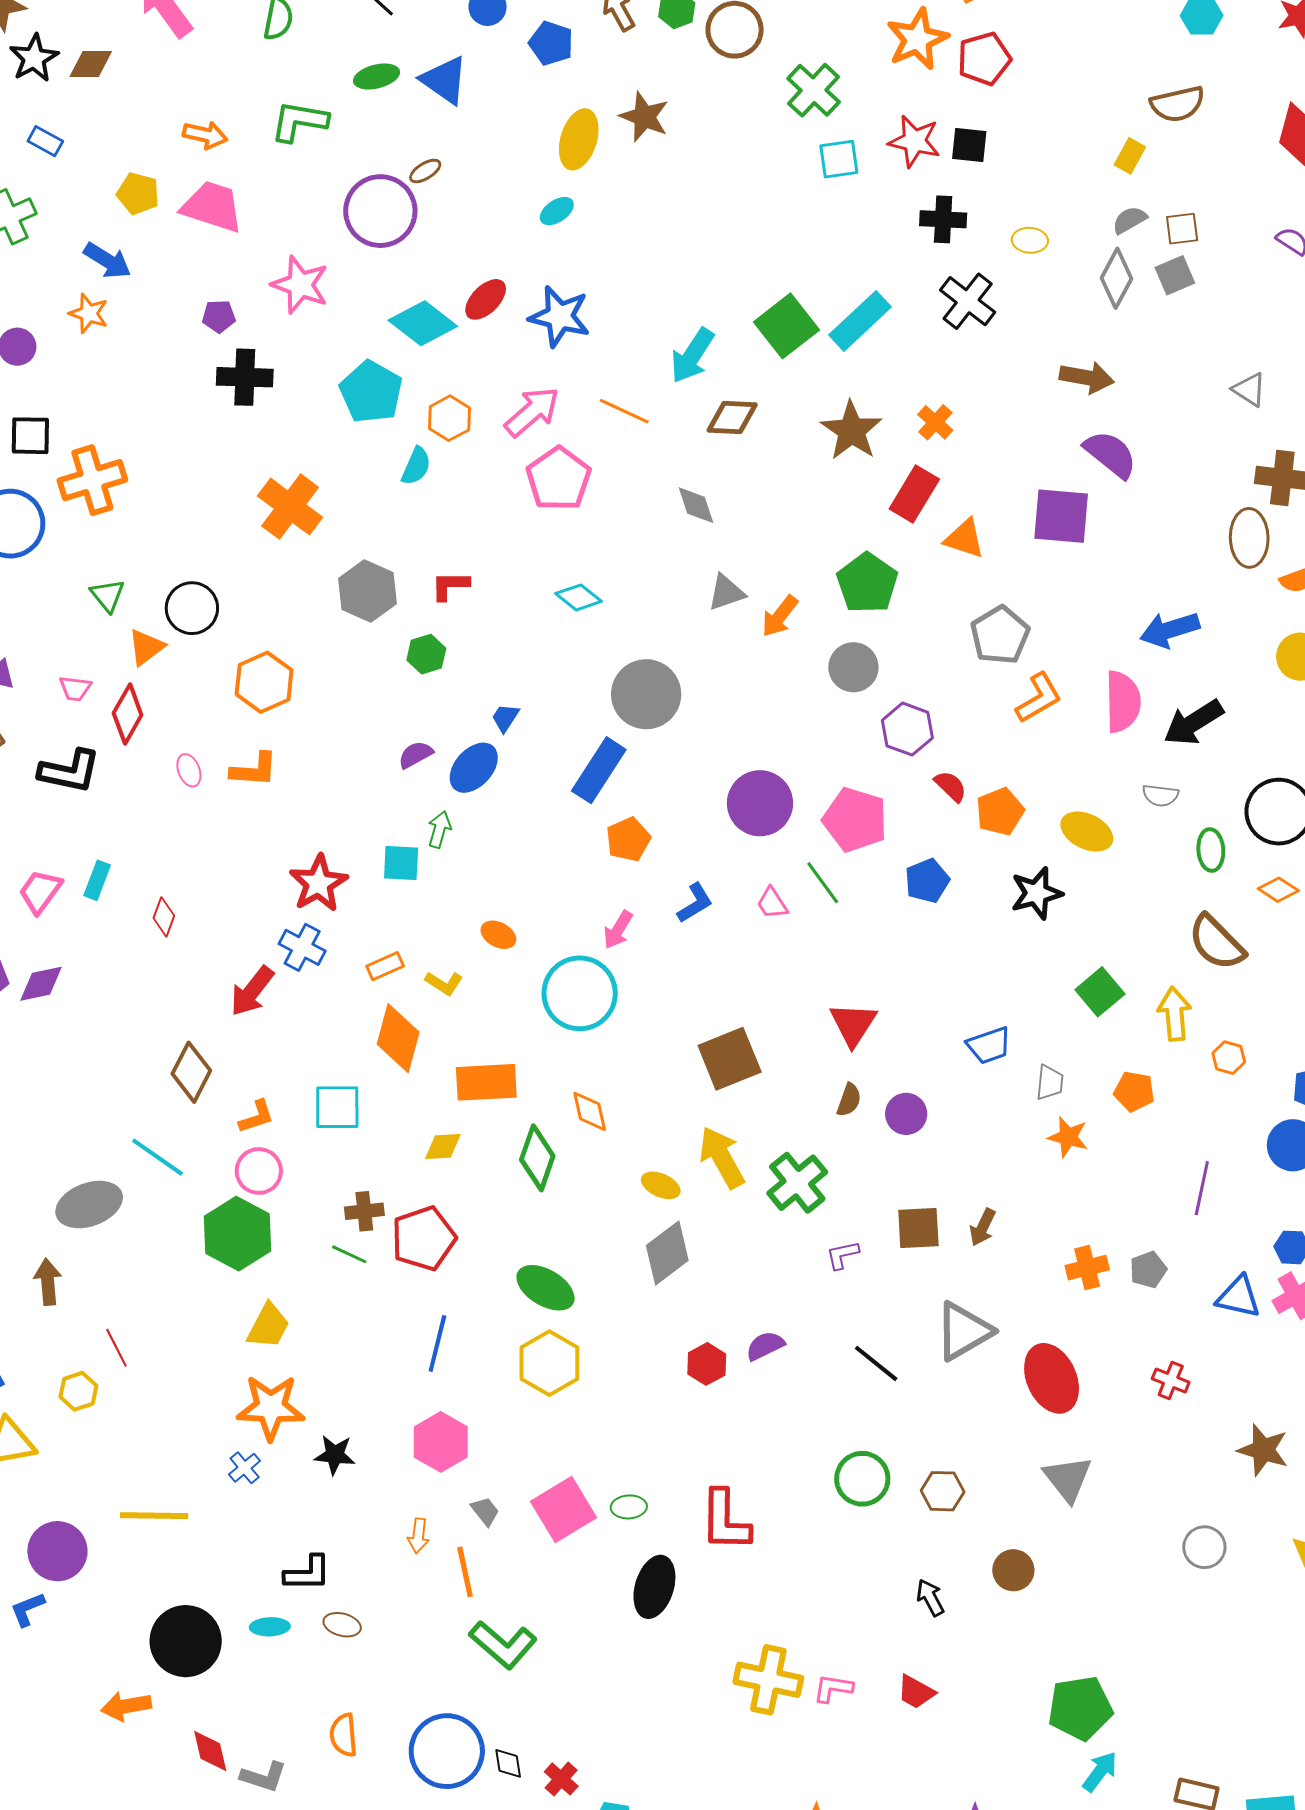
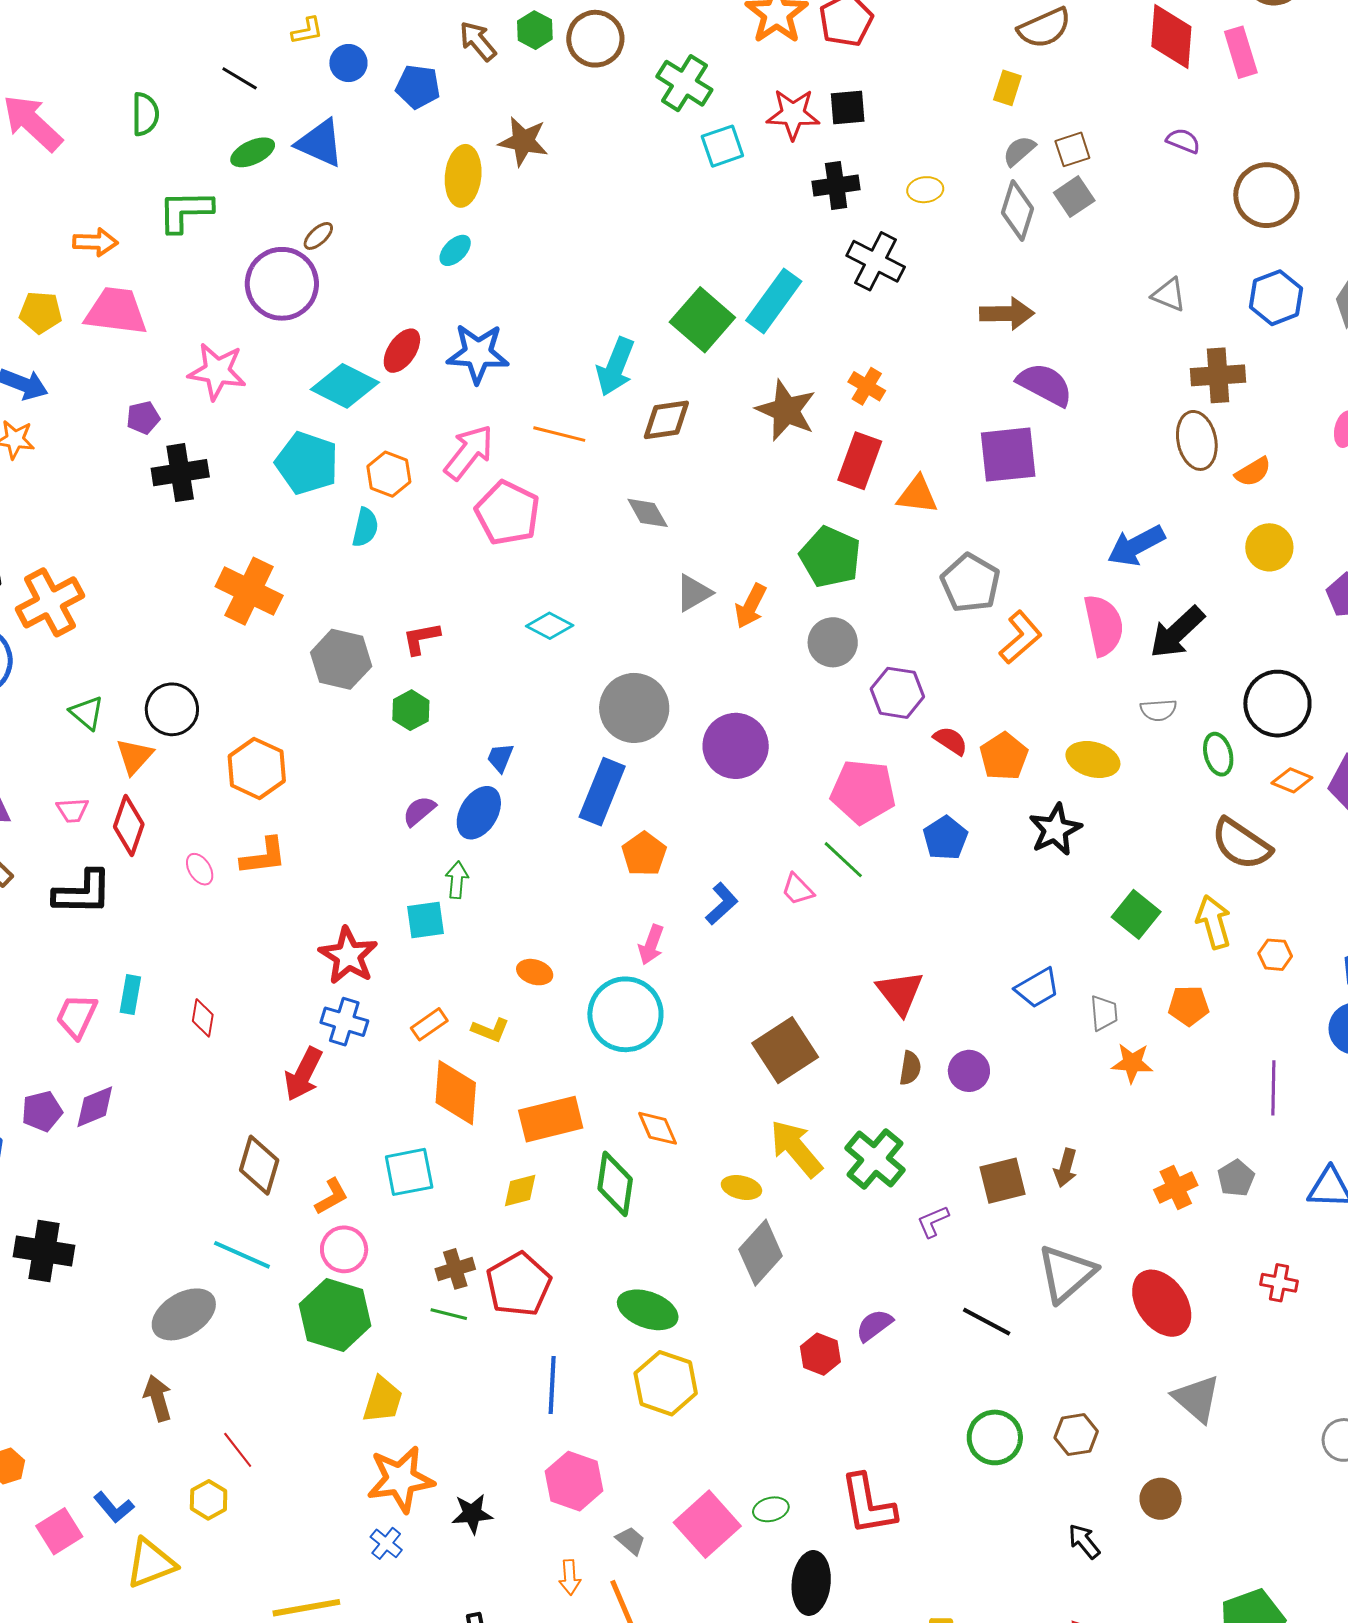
purple circle: (760, 803) -> (736, 746), moved

